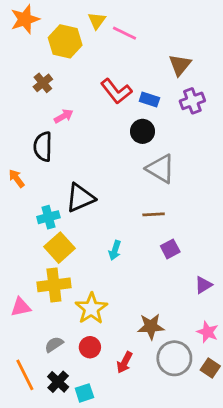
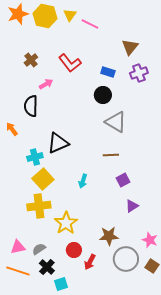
yellow hexagon: (65, 41) -> (45, 16), moved
red L-shape: (116, 91) -> (70, 63), moved
purple triangle: (203, 285) -> (132, 206), moved
pink triangle: (21, 307) -> (18, 247), moved
red circle: (90, 347) -> (74, 250), moved
orange line: (25, 375) -> (18, 271), turned -45
black cross: (58, 382) -> (47, 267), moved

